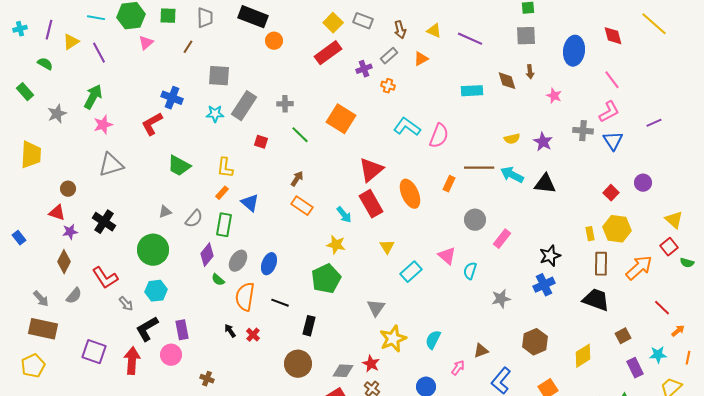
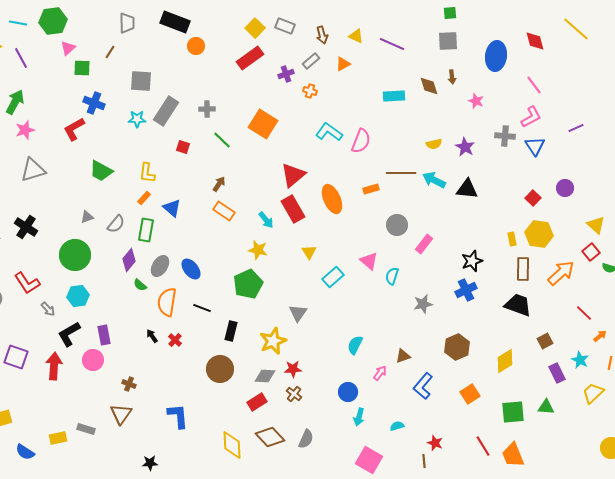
green square: (168, 16) -> (82, 68), moved
orange rectangle: (449, 184) -> (371, 189), turned 49
blue ellipse: (269, 264) -> (191, 269), turned -60
yellow star: (393, 339) -> (273, 341), moved
cyan star: (658, 355) -> (580, 360), turned 30
red star: (371, 364) -> (293, 369), turned -30

